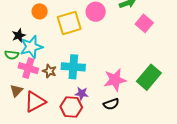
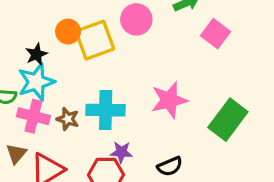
orange circle: (40, 11) -> (68, 32), moved
black star: (19, 35) -> (36, 54), moved
pink star: (115, 80) -> (169, 100), moved

